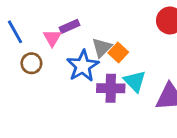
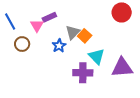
blue star: (83, 66) -> (59, 46), size x0.6
purple cross: (111, 88) -> (83, 73), moved

